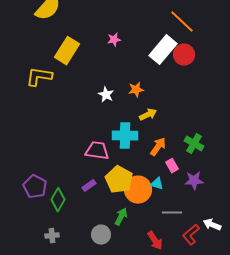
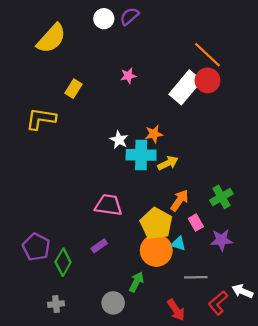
yellow rectangle: (67, 51) -> (74, 89), size x0.6
red circle: (184, 55) -> (207, 80), moved
cyan cross: (125, 136) -> (141, 155), moved
green cross: (194, 144) -> (221, 197), turned 30
yellow pentagon: (119, 180) -> (156, 224), moved

